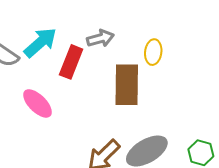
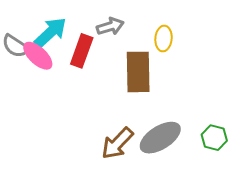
pink ellipse: (38, 103) -> (38, 56), moved

